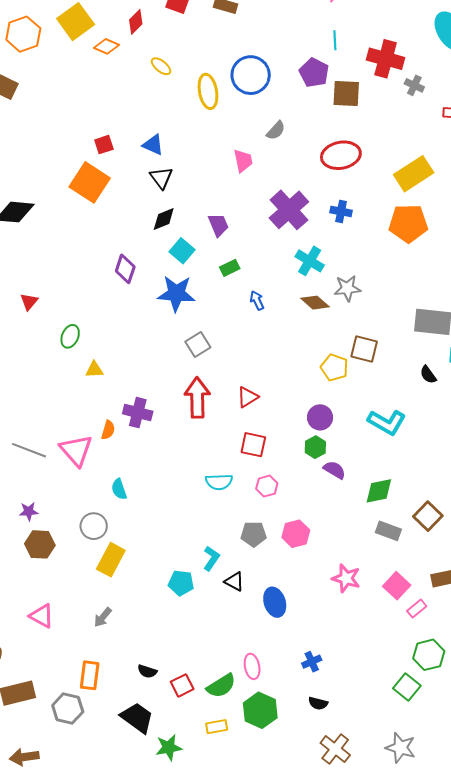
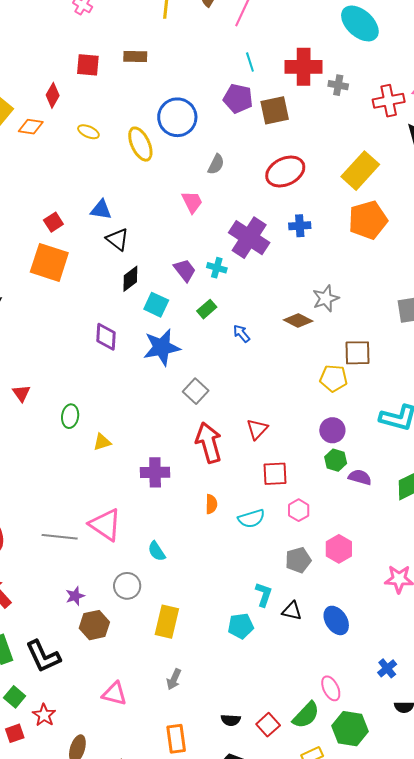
cyan cross: (310, 261) -> (217, 268), moved, size x0.7
orange semicircle: (108, 430) -> (211, 504), moved
gray circle: (94, 526) -> (127, 586), moved

